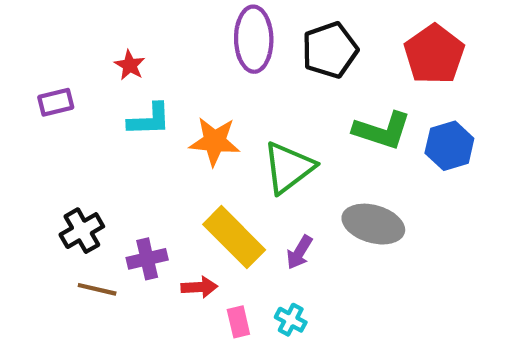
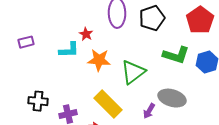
red star: (130, 65) -> (86, 34), moved
black cross: (82, 231) -> (38, 101), turned 36
purple arrow: (299, 252) -> (149, 111), moved

